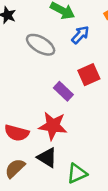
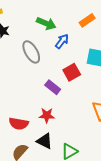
gray ellipse: (41, 45) -> (31, 52), turned 35
red star: (53, 126) -> (47, 115), size x0.7

